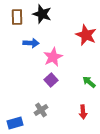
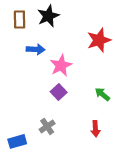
black star: (42, 14) -> (48, 16), turned 30
red star: (86, 35) -> (99, 40), turned 30

